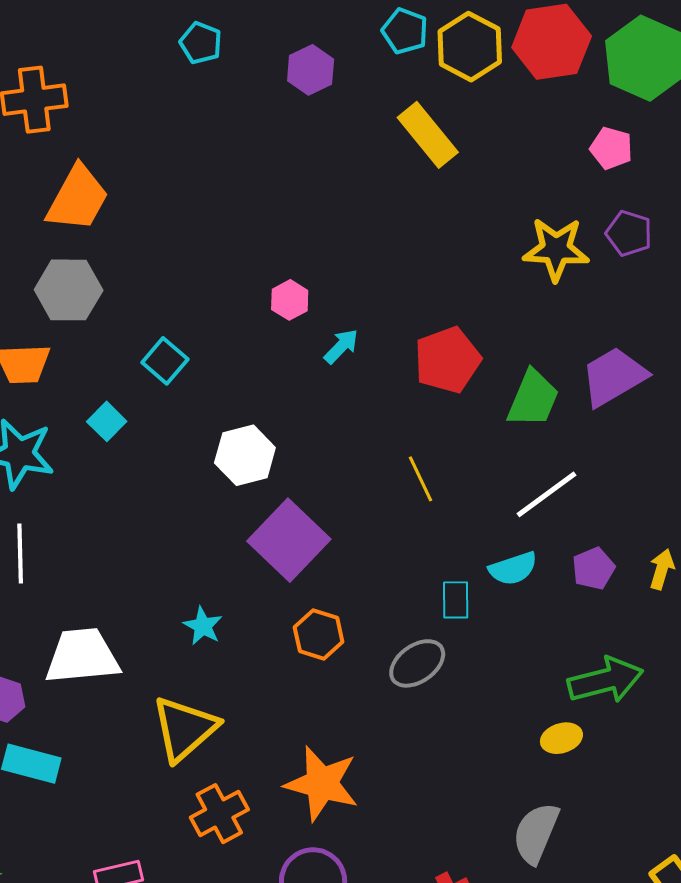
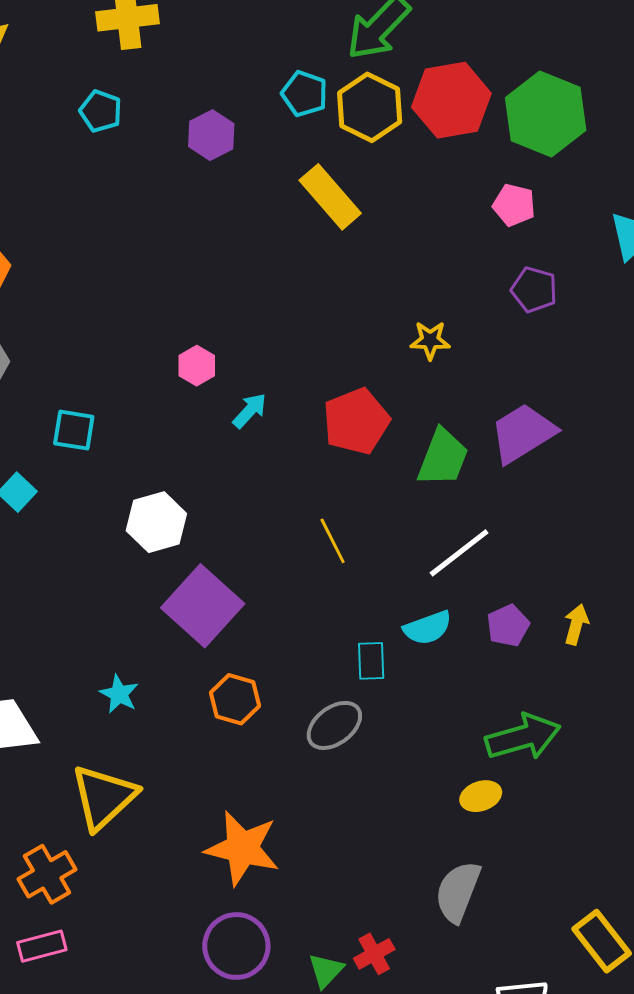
yellow star: (556, 249) -> (430, 340), moved, size x0.6
cyan square: (165, 361) -> (74, 430), turned -30
orange cross: (219, 814) -> (47, 874), moved

